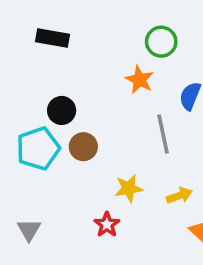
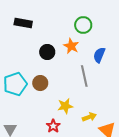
black circle: (62, 110) -> (47, 52), moved
yellow arrow: (179, 196) -> (89, 117), moved

